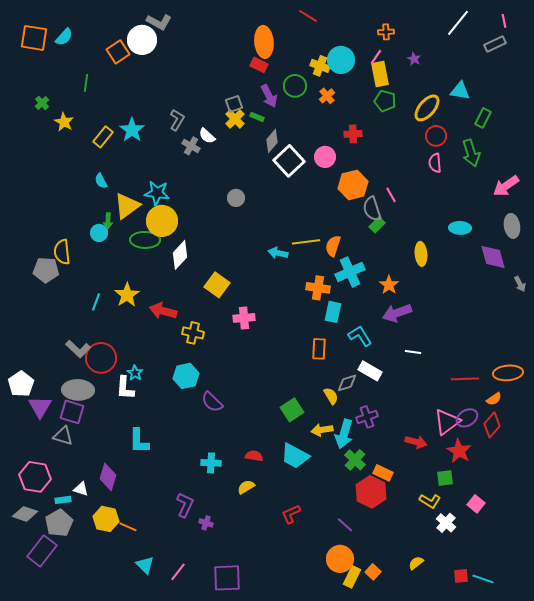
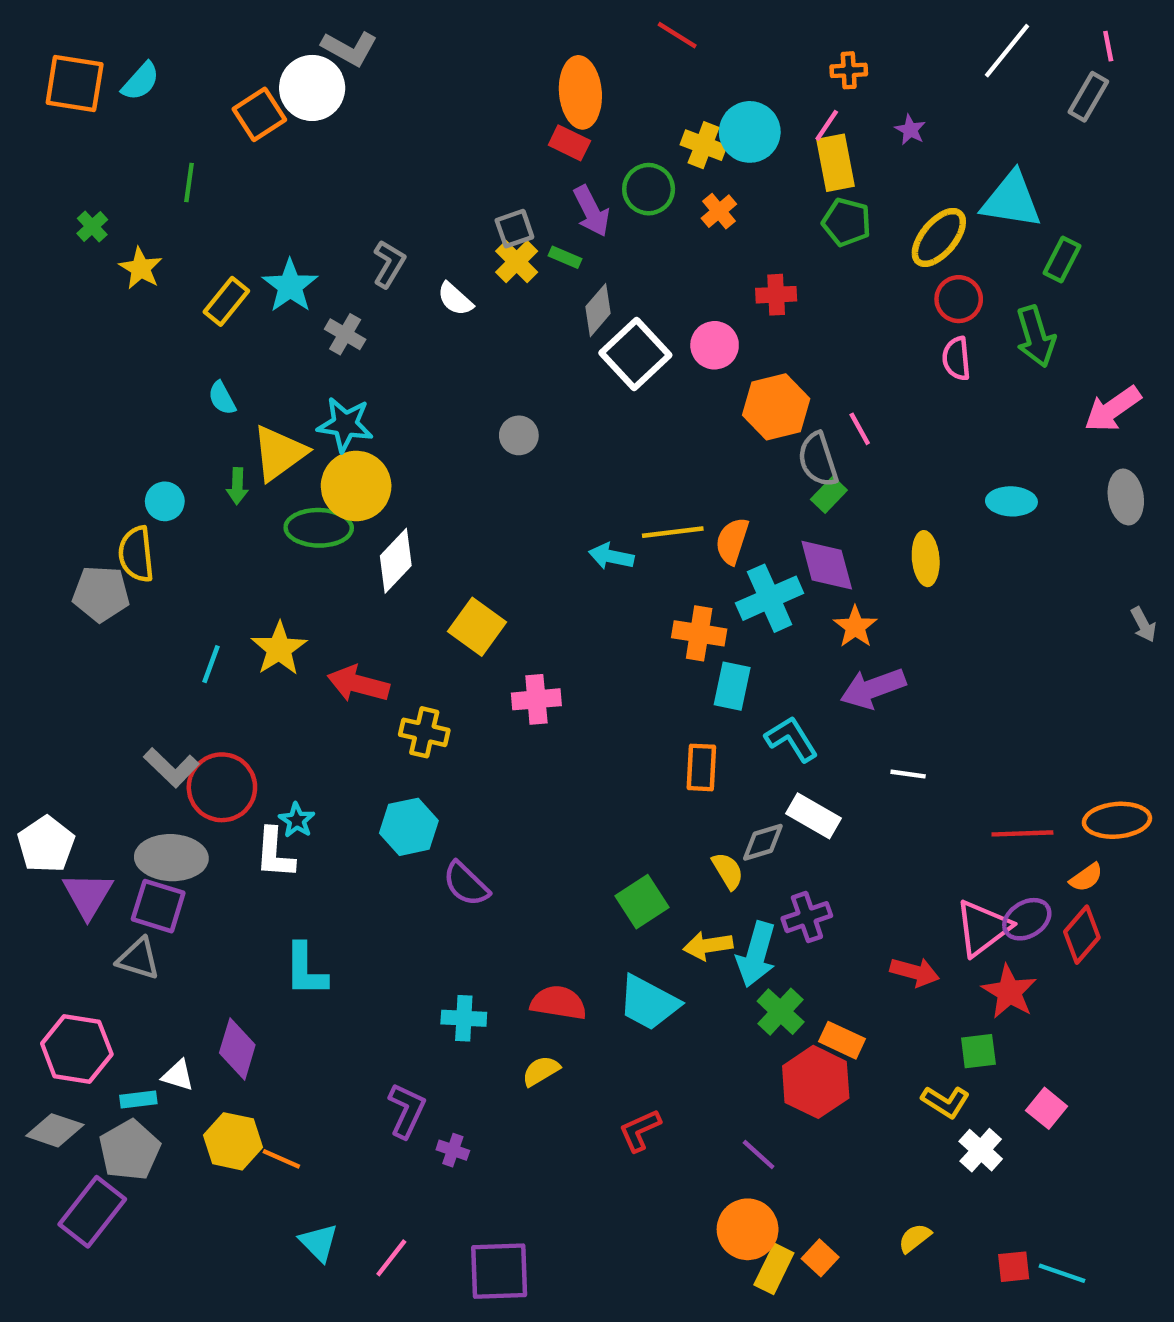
gray rectangle: (495, 44) -> (1088, 97), turned -35
cyan triangle: (460, 91) -> (1011, 200), size x1.4
gray cross: (191, 146) -> (345, 334), moved
cyan circle: (99, 233) -> (165, 501), moved
purple diamond: (493, 257) -> (827, 565), moved
red semicircle: (254, 456) -> (558, 1003), size x1.4

